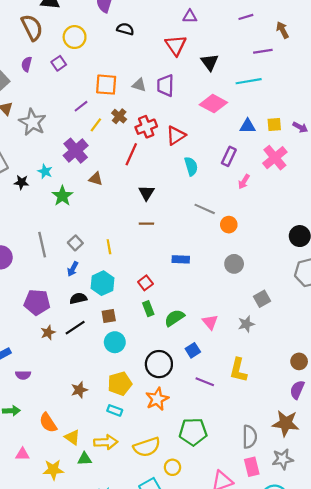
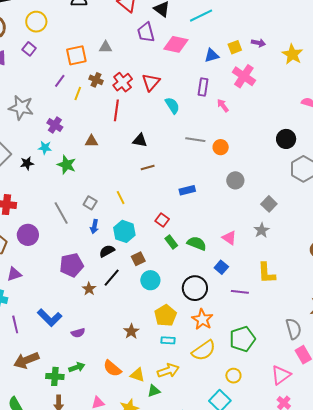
purple trapezoid: (165, 86) -> (146, 32), moved
purple cross: (76, 151) -> (55, 125), moved, size x0.7
pink arrow: (244, 182) -> (223, 105), turned 128
black triangle: (146, 193) -> (140, 140), turned -35
green semicircle: (174, 318) -> (197, 243), turned 72
yellow semicircle: (147, 447) -> (204, 350), moved

